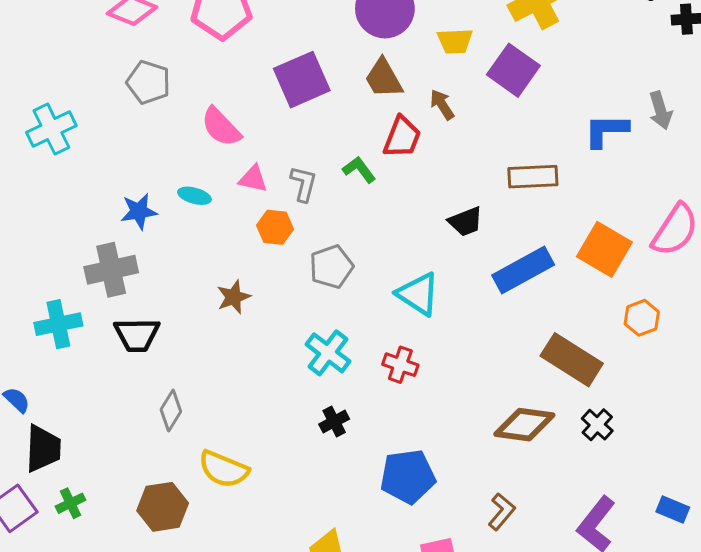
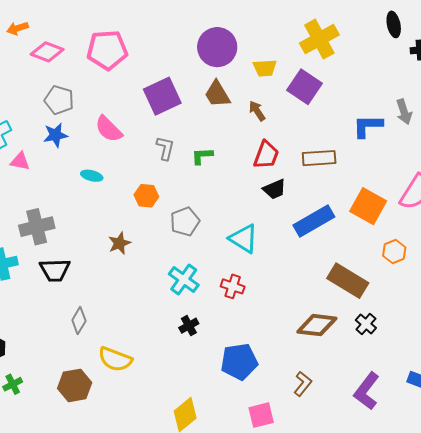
red trapezoid: (402, 137) -> (266, 155), moved
green L-shape: (359, 170) -> (202, 156), turned -55
pink triangle: (253, 179) -> (20, 161), moved
gray L-shape: (304, 184) -> (165, 148), moved
blue star: (139, 211) -> (55, 135), moved

